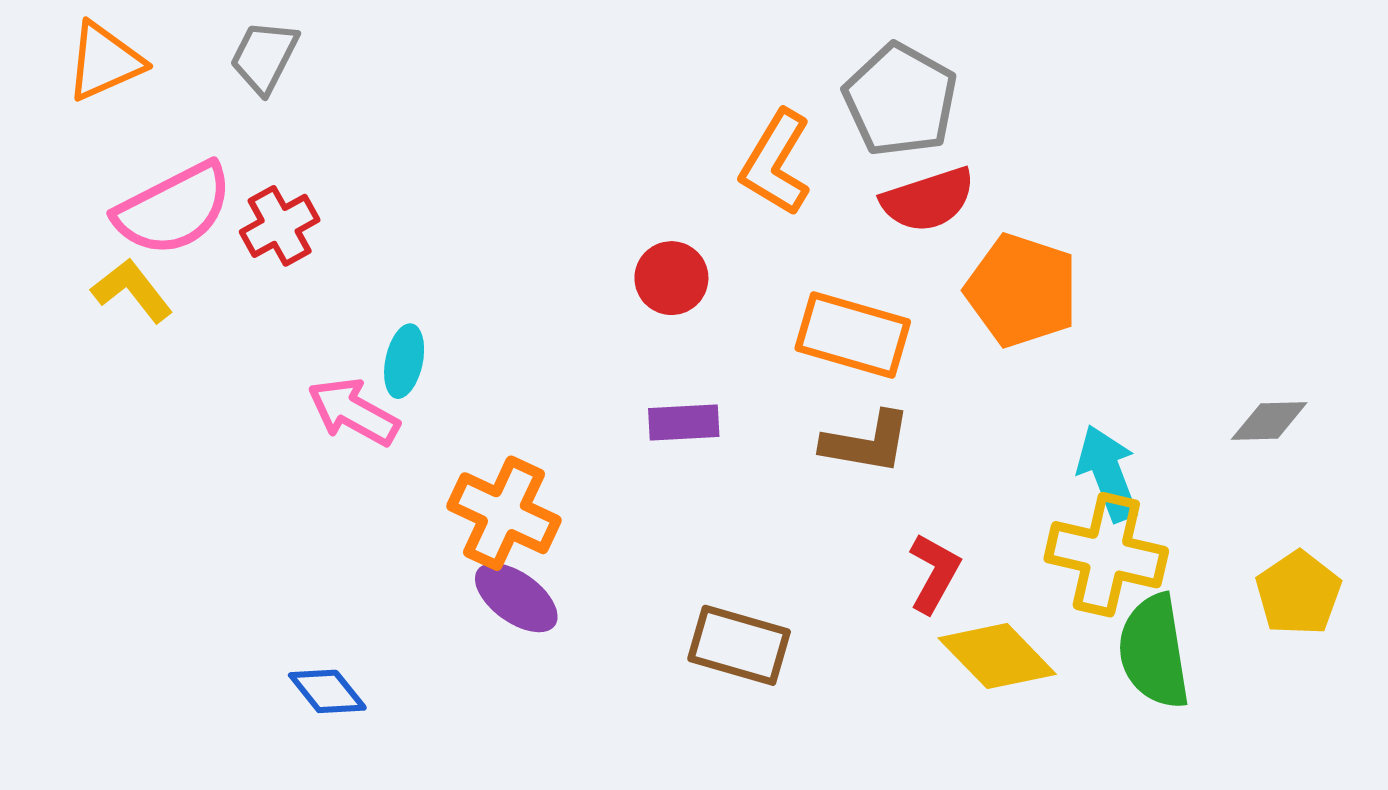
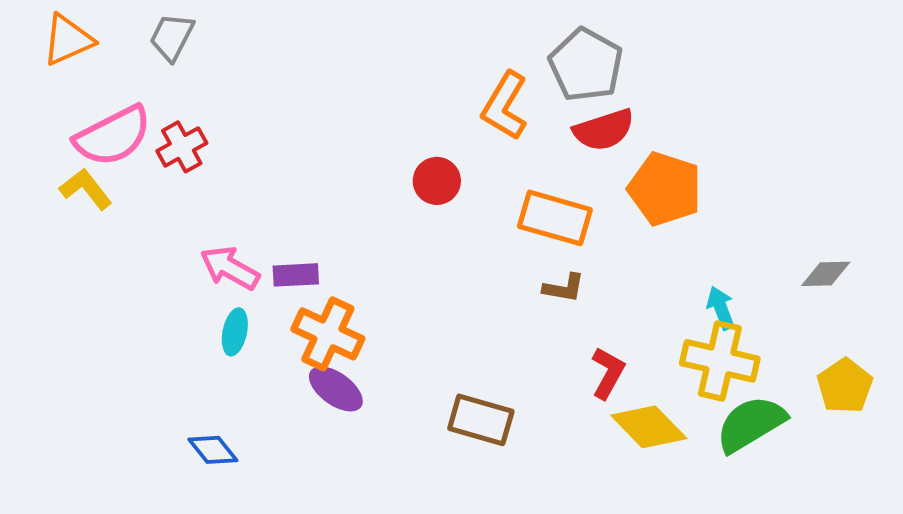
cyan ellipse: (404, 361) -> (235, 332), moved
purple rectangle: (684, 423) -> (296, 275), moved
brown L-shape: (867, 443) -> (564, 288), size x0.7
cyan arrow: (1108, 473) -> (721, 308), size x0.7
green semicircle: (1154, 651) -> (751, 424), turned 68

